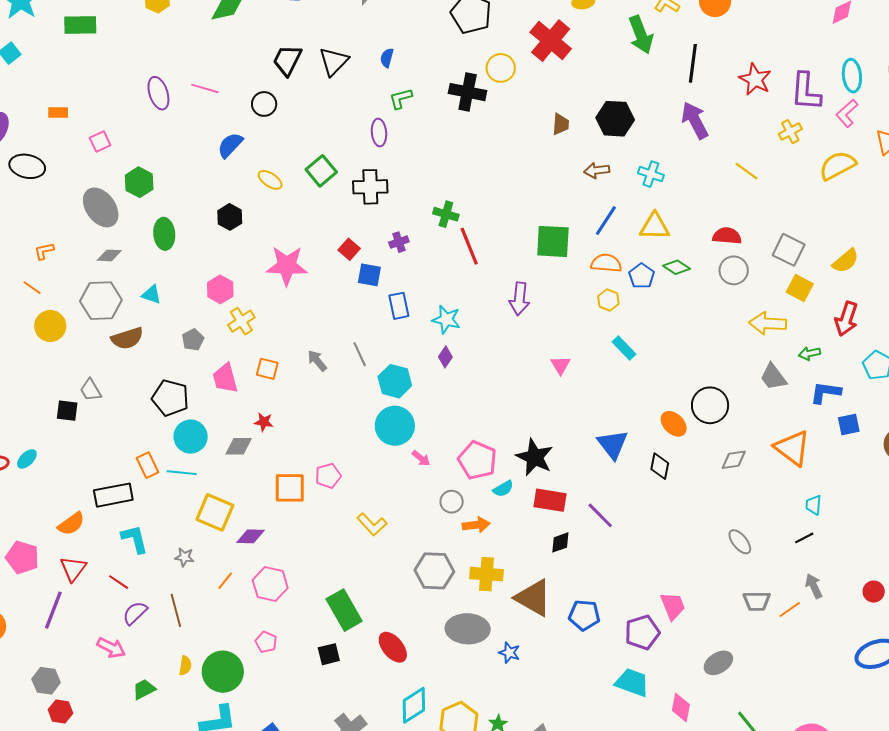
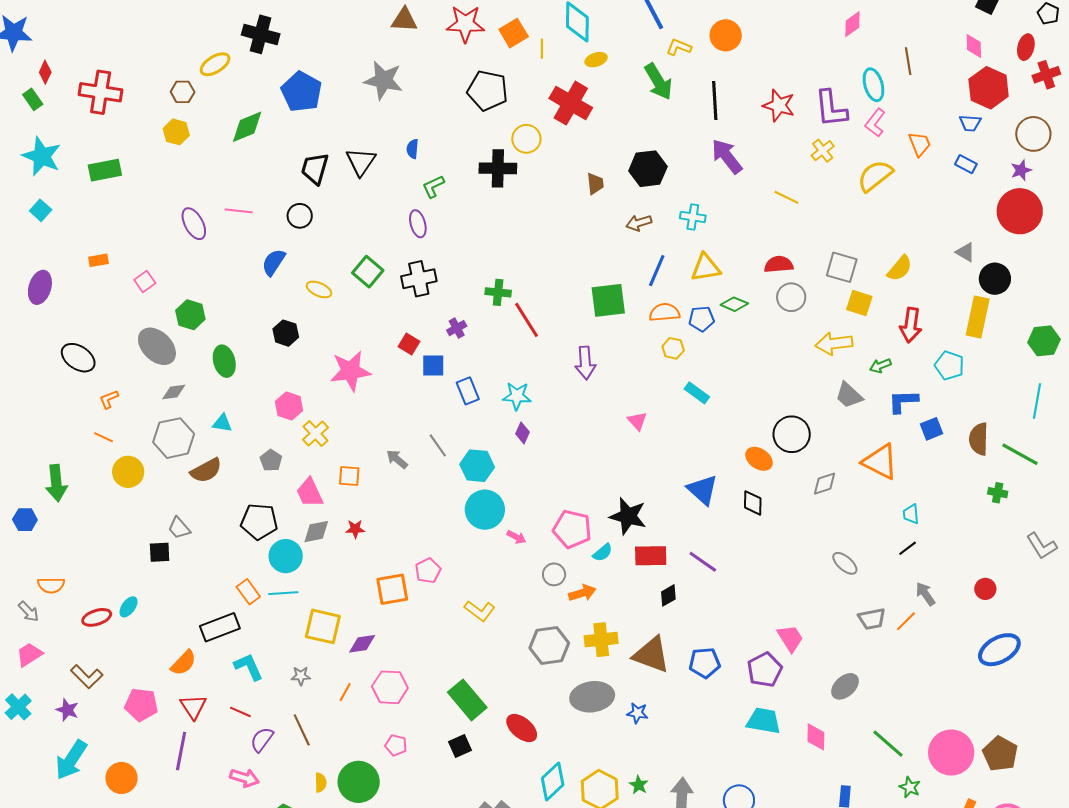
black ellipse: (27, 166) -> (78, 358), moved, turned 32
blue pentagon: (642, 276) -> (702, 319), turned -30
gray diamond: (239, 446) -> (316, 532), moved

